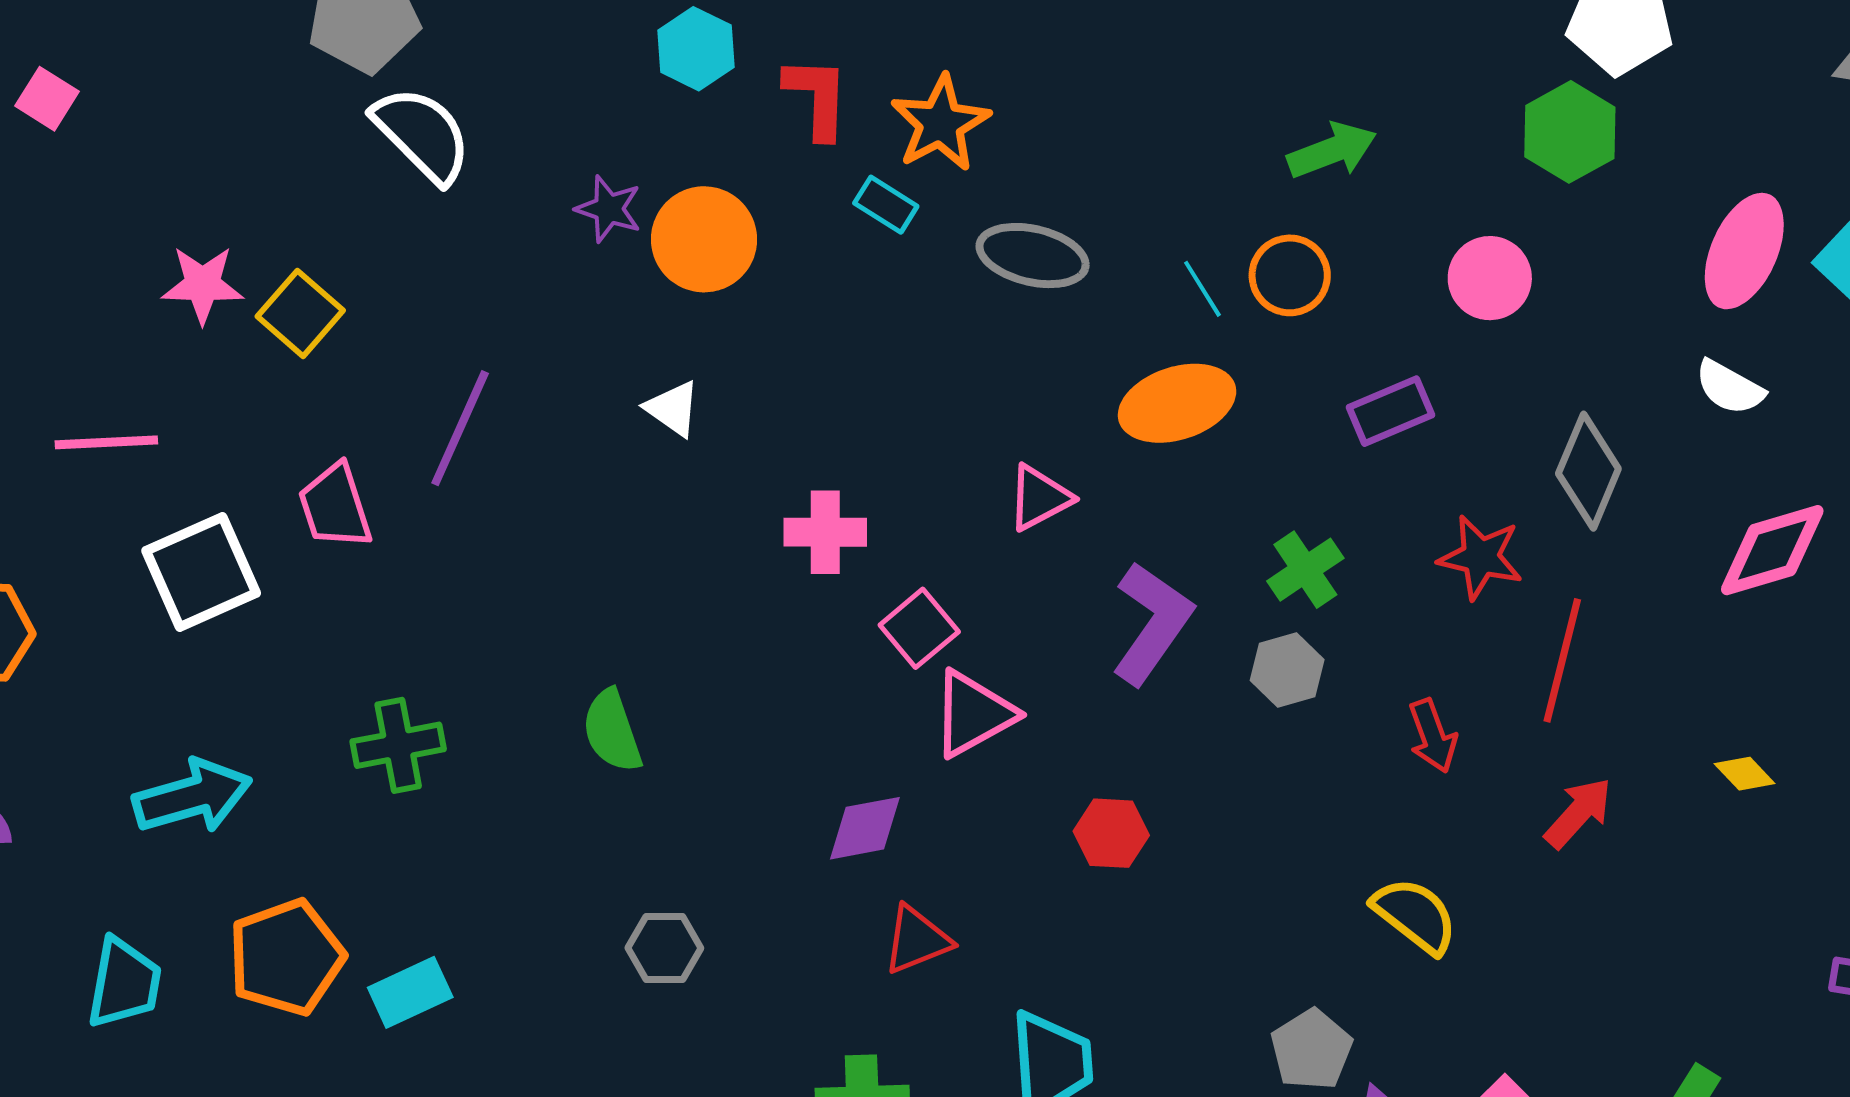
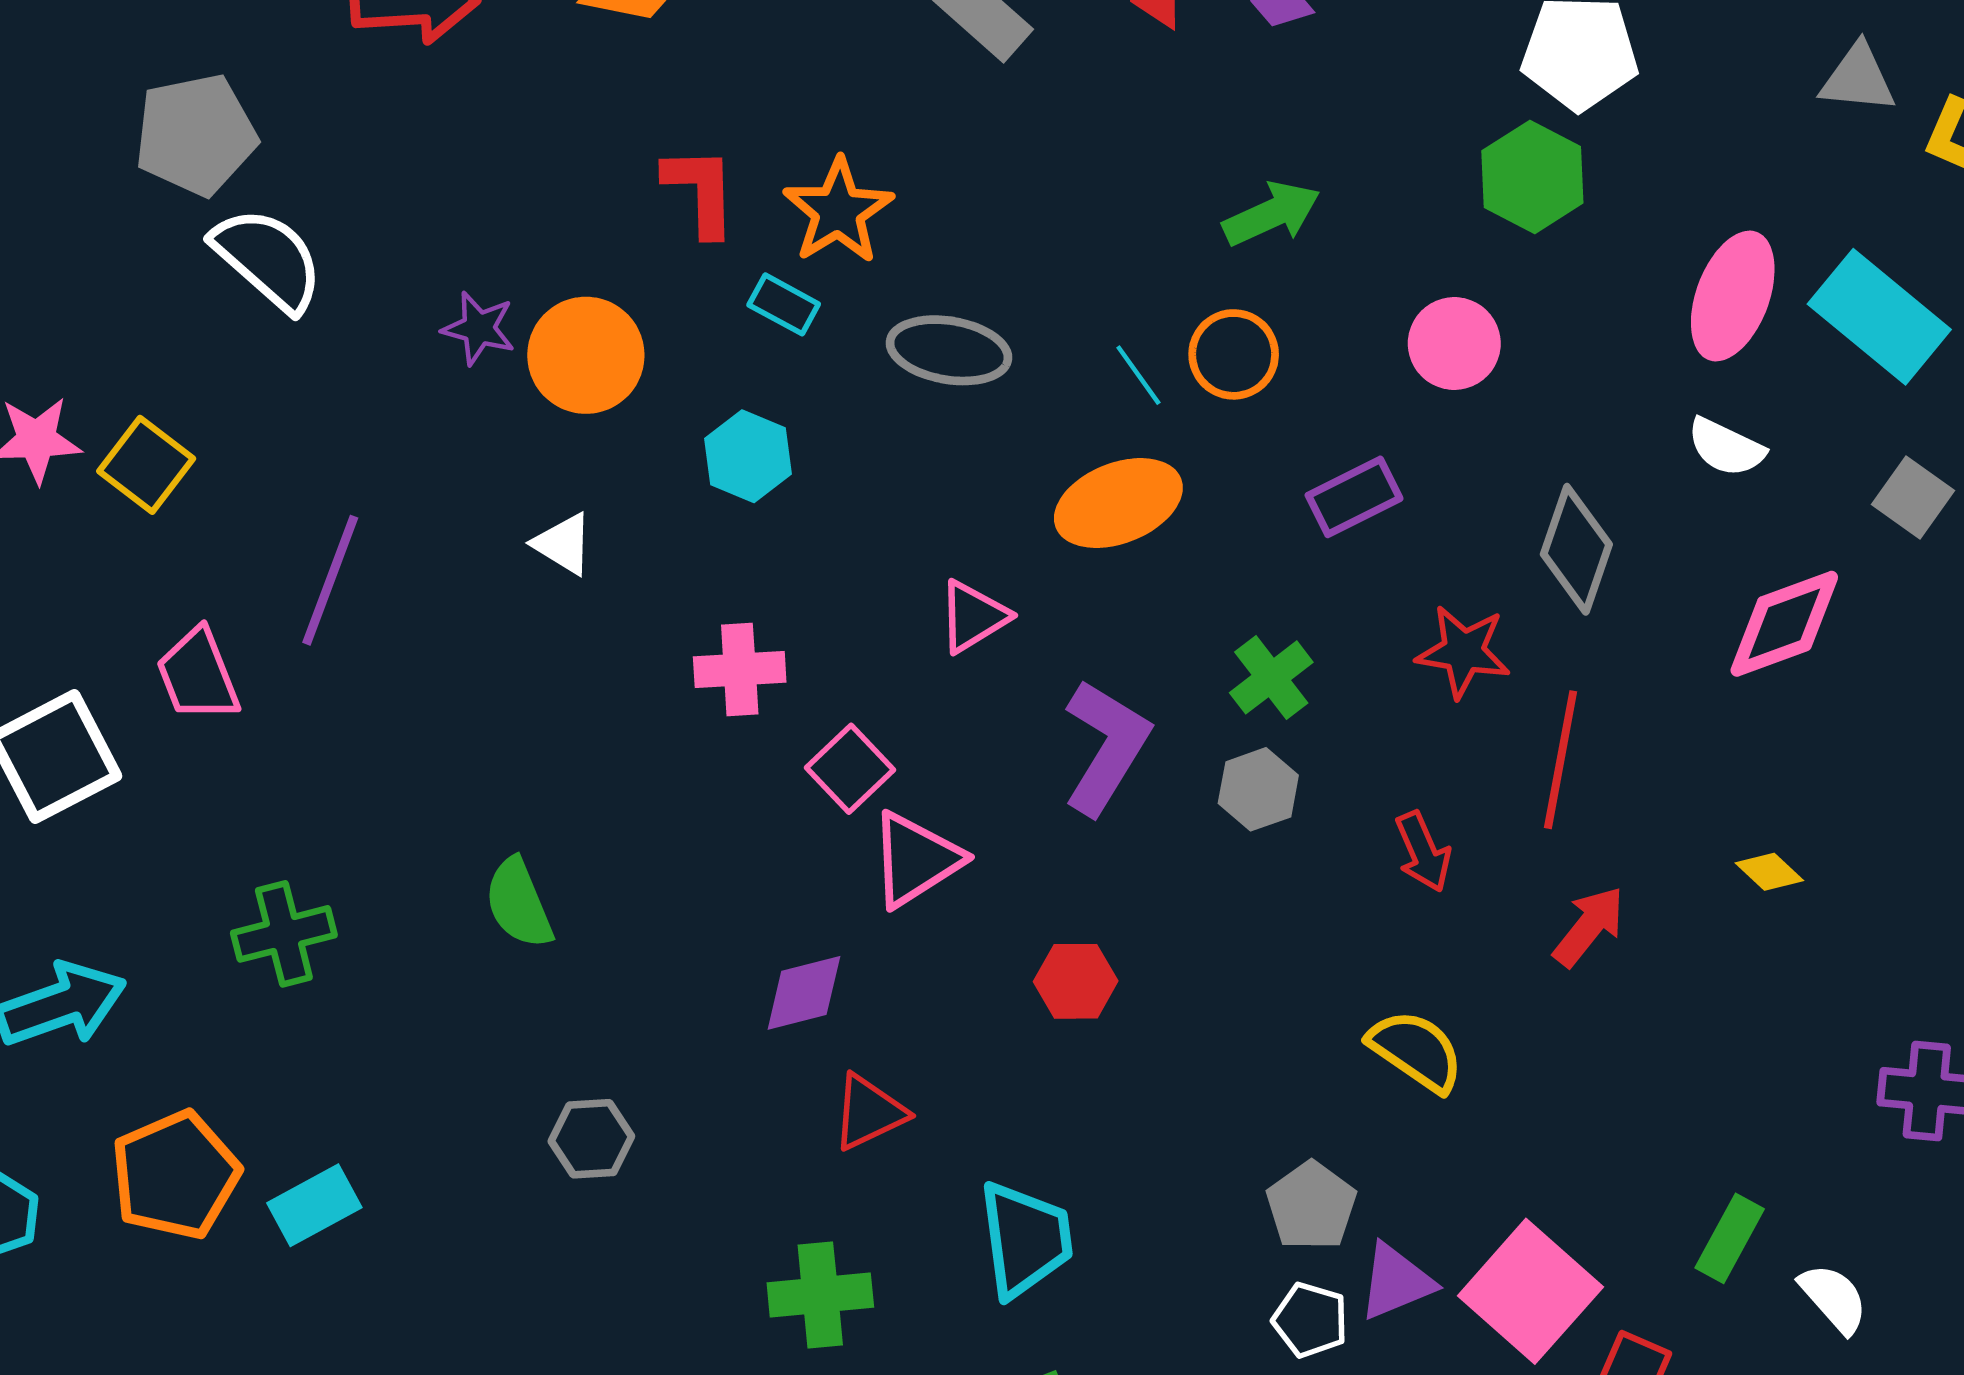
cyan hexagon: (696, 49) -> (748, 456), moved

